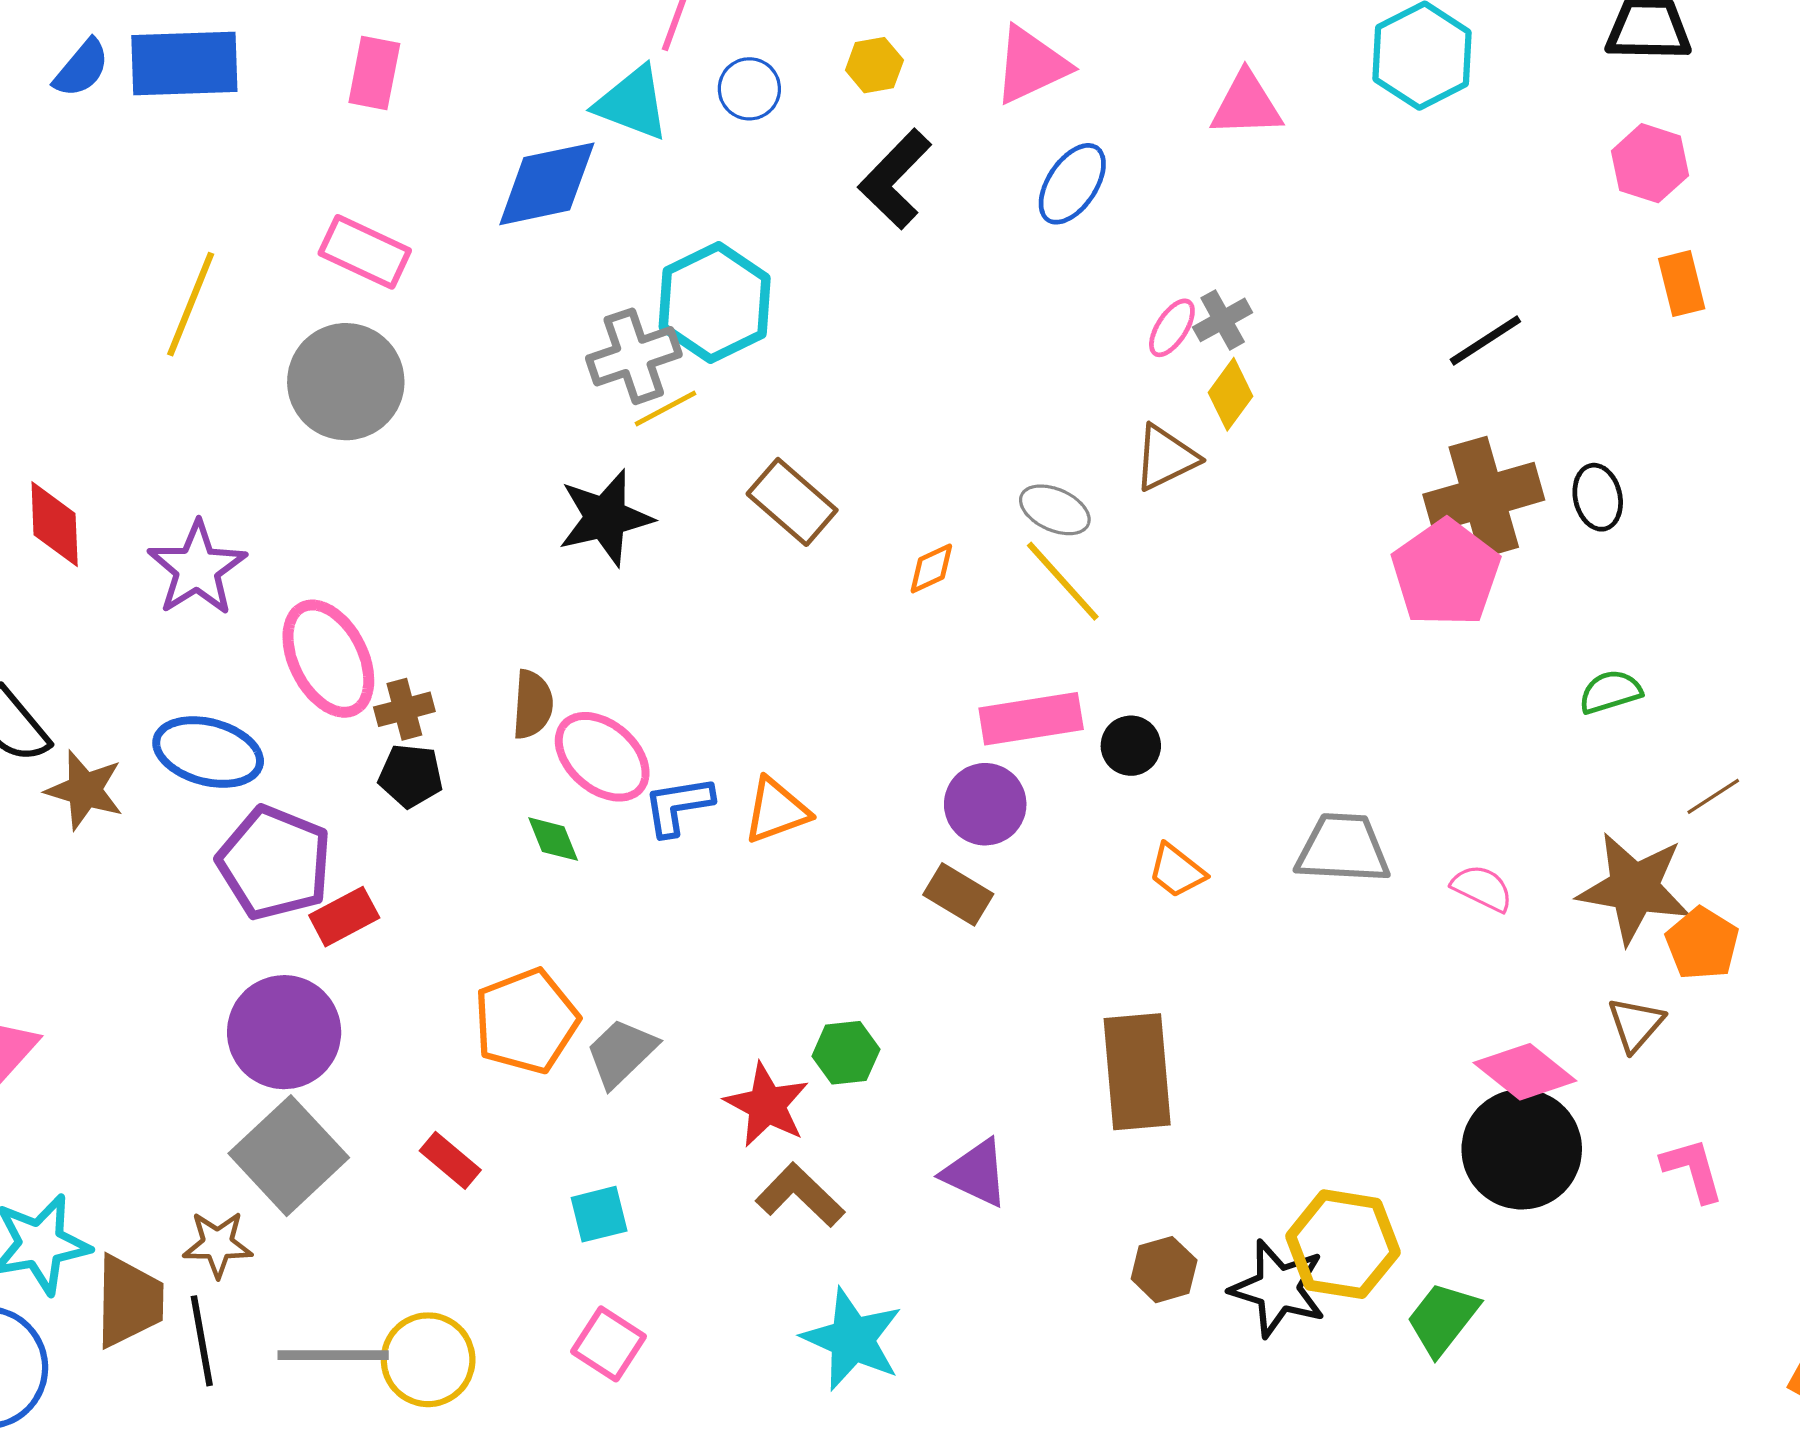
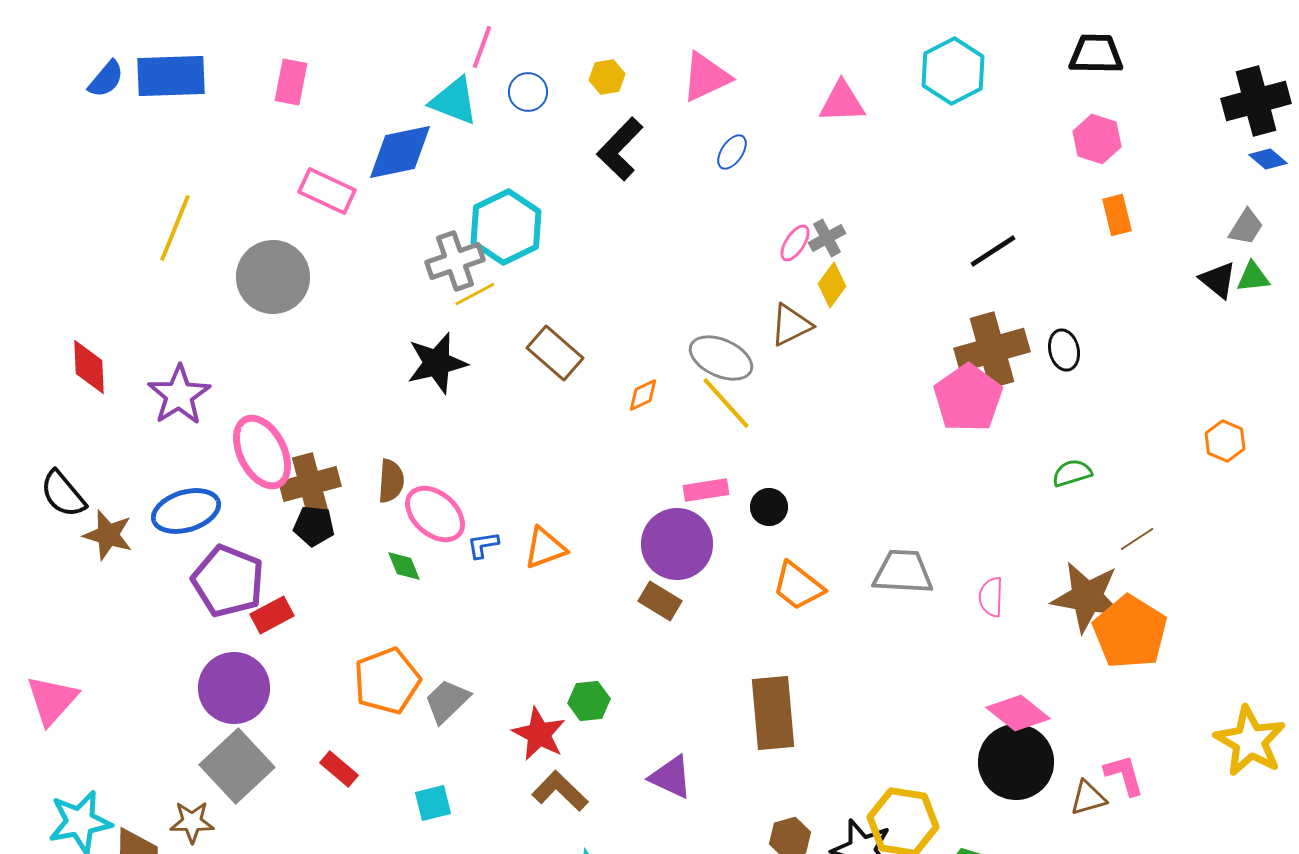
blue ellipse: (1072, 184) -> (732, 152), size x0.7
pink rectangle: (365, 252) -> (327, 191), moved
gray ellipse: (1055, 510) -> (721, 358), size x1.4
brown cross: (404, 709) -> (310, 484), size x1.6
pink rectangle: (1031, 719) -> (706, 490), size x0.7
blue ellipse: (208, 752) -> (186, 511), turned -32
purple circle: (985, 804) -> (677, 544), size x1.4
blue L-shape: (678, 806) -> (483, 545), size x0.7
orange trapezoid: (1177, 871) -> (798, 586), size x1.4
pink semicircle: (1482, 888) -> (991, 597), turned -114
orange pentagon: (1702, 944) -> (1130, 632), size x1.6
brown triangle: (1636, 1024) -> (1088, 798), moved, turned 33

